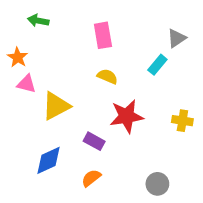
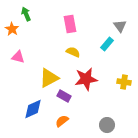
green arrow: (38, 21) -> (26, 14), turned 56
gray triangle: (177, 38) -> (120, 26), turned -32
orange star: (18, 57) -> (12, 29), moved
yellow triangle: (56, 106) -> (49, 78), moved

